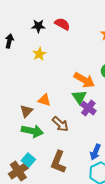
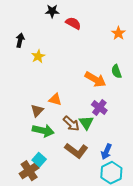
black star: (38, 26) -> (52, 11), moved
yellow star: (39, 54) -> (38, 56), moved
green triangle: (79, 97) -> (86, 123), moved
brown L-shape: (58, 162) -> (76, 151), moved, turned -75

